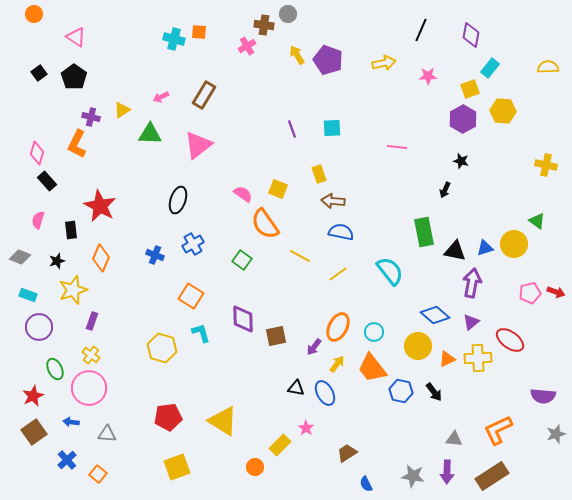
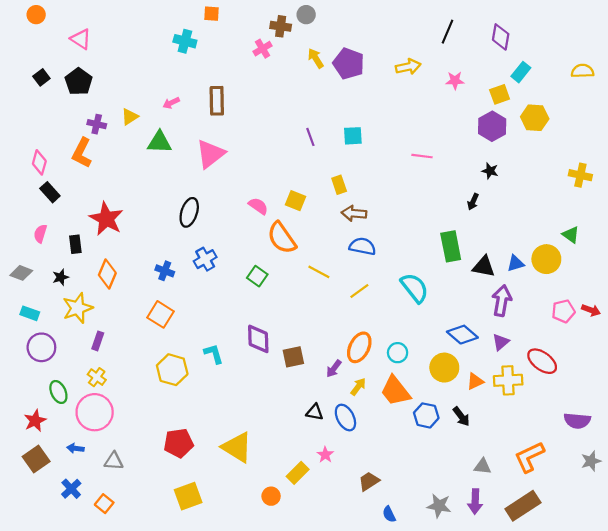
orange square: (199, 32) -> (212, 14), moved
brown rectangle: (204, 95) -> (217, 101), turned -32
orange square: (191, 296) -> (160, 314), moved

